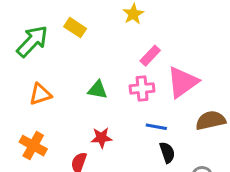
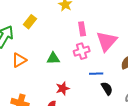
yellow rectangle: (75, 28) -> (30, 22), turned -72
pink rectangle: (150, 56) -> (82, 29), turned -40
orange triangle: (40, 94) -> (19, 60), moved

